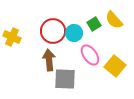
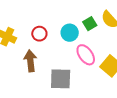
red circle: (53, 31) -> (39, 34), moved, size x0.6
brown arrow: (49, 60) -> (30, 61), moved

